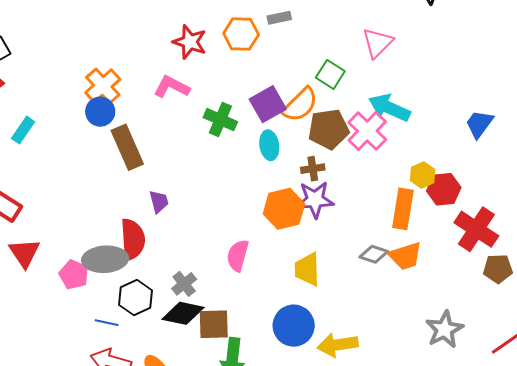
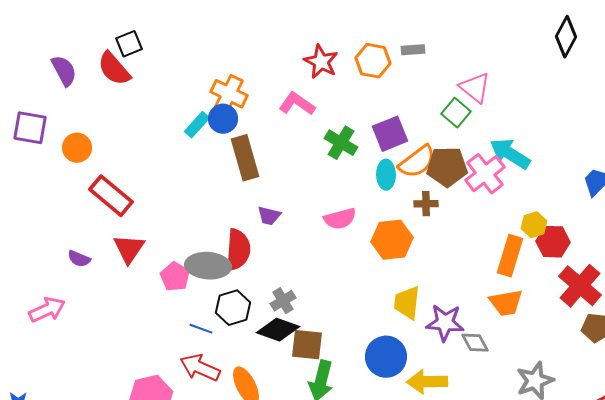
pink triangle: (378, 43) -> (475, 88), moved, turned -44
orange cross: (103, 86) -> (229, 94), turned -30
orange semicircle: (300, 105) -> (417, 162), moved
cyan rectangle: (23, 130) -> (197, 125), moved
purple star: (315, 200) -> (445, 323), moved
purple trapezoid: (159, 202) -> (269, 216), turned 110
gray diamond: (374, 254) -> (475, 343), moved, turned 36
pink semicircle: (238, 255) -> (340, 219), moved, turned -128

